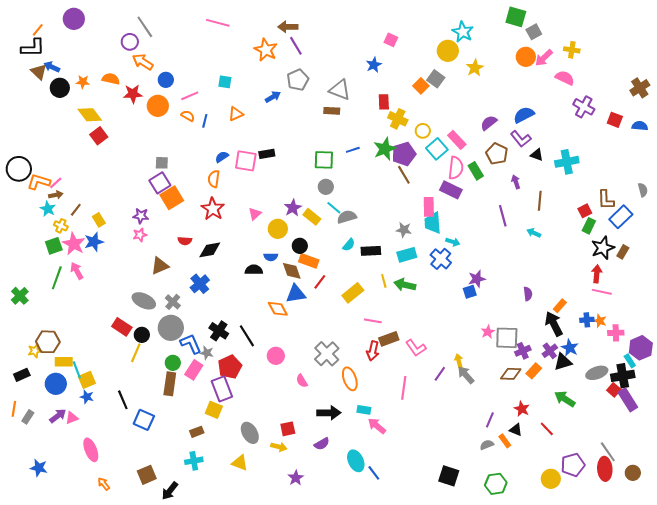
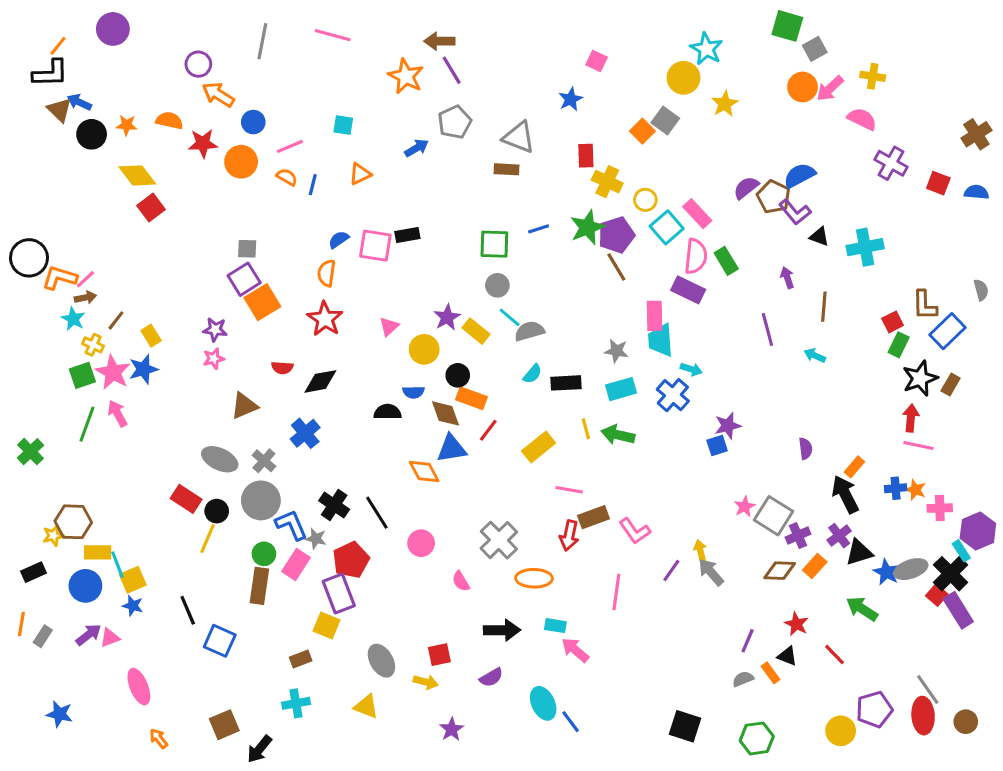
gray line: (145, 27) -> (262, 41), moved, turned 45
brown pentagon: (497, 154) -> (774, 197), moved
gray square: (507, 338) -> (774, 516), turned 30
blue star: (570, 348) -> (886, 572), moved
black cross: (623, 376) -> (951, 574), turned -35
orange ellipse: (350, 379) -> (534, 578), turned -70

